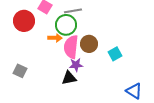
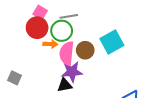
red circle: (24, 21) -> (37, 28), moved
cyan square: (115, 54) -> (112, 42), moved, size x1.6
purple star: (76, 65) -> (72, 72), size x1.5

